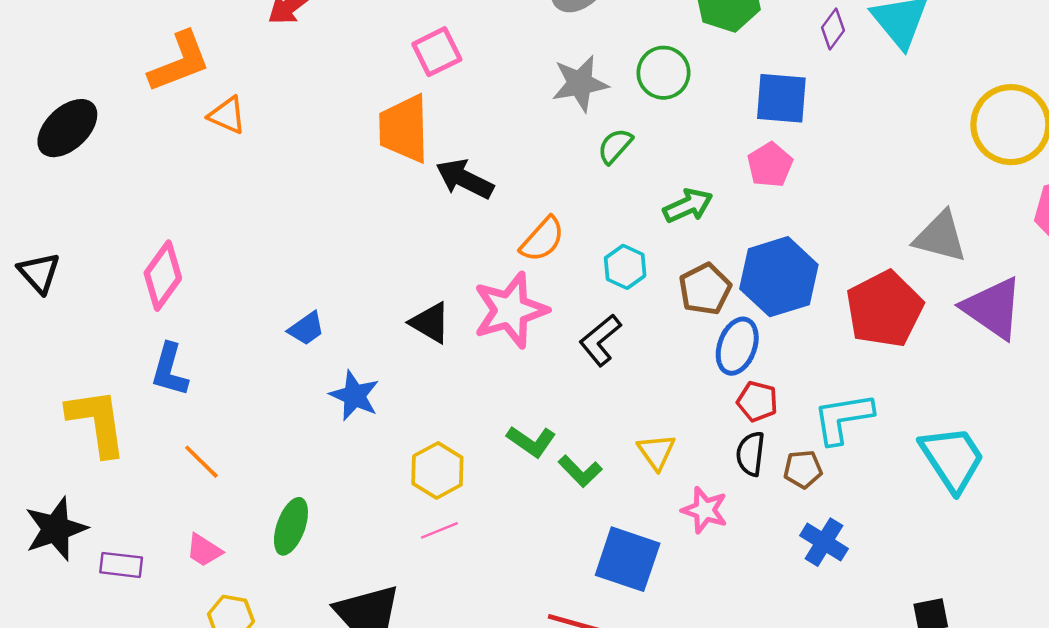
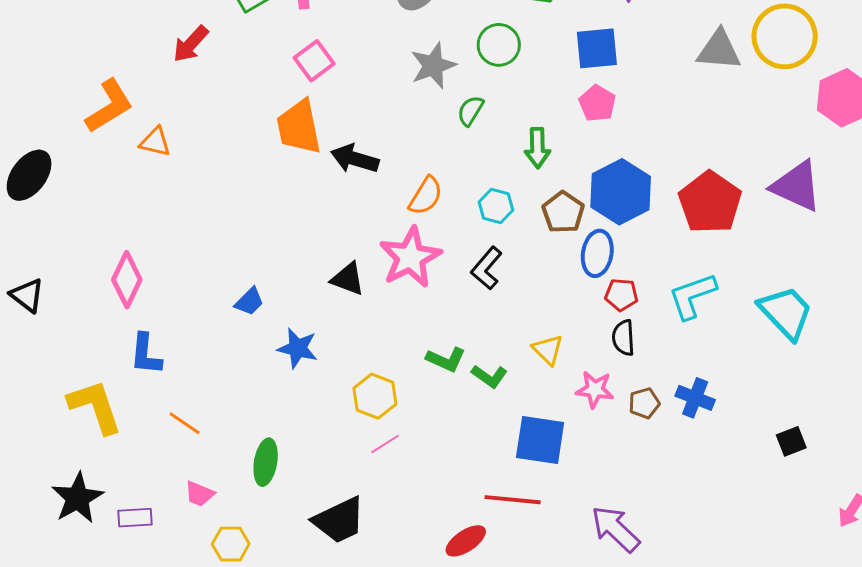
green arrow: (688, 206) -> (537, 148), turned 123
gray triangle: (940, 237) -> (719, 50), moved
brown pentagon: (803, 469) -> (644, 403), moved

